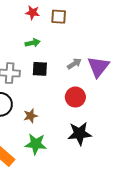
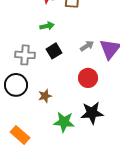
black square: (40, 69) -> (54, 51), turned -35
green star: (36, 144) -> (64, 122), moved

